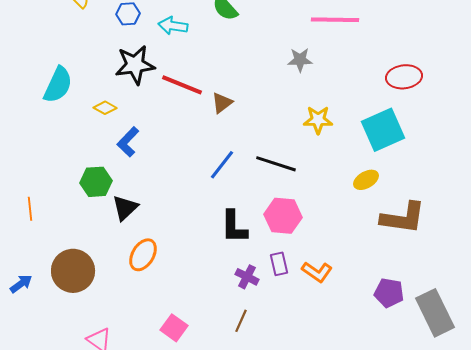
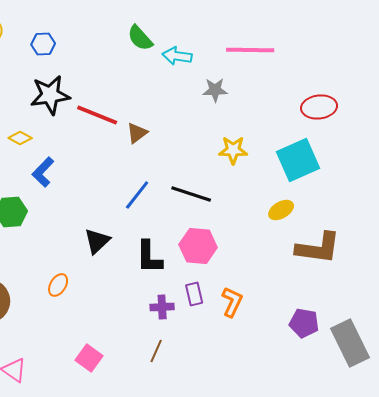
cyan arrow: (173, 26) -> (177, 56), moved
black triangle: (125, 208) -> (97, 241), moved
orange ellipse: (143, 255) -> (58, 285), size x0.7
orange L-shape: (317, 272) -> (232, 302), turned -100
purple cross: (247, 277) -> (162, 307), turned -30

